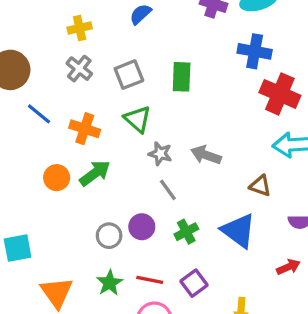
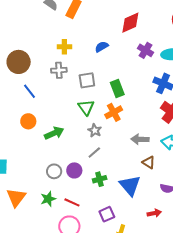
gray cross: (79, 69) -> (59, 70), turned 35
green rectangle: (182, 77) -> (117, 89), turned -36
orange cross: (85, 129) -> (114, 112), moved, turned 30
gray arrow: (206, 155) -> (140, 139), moved, turned -30
orange circle: (57, 178) -> (28, 121), moved
gray line: (168, 190) -> (94, 153), turned 72
purple square: (194, 283) -> (107, 214), moved

